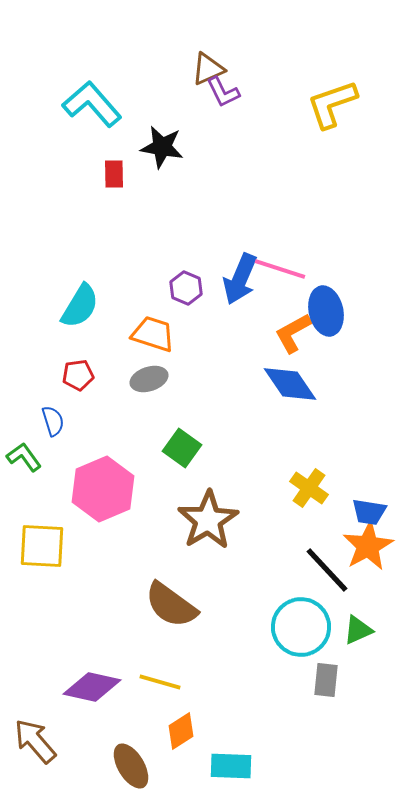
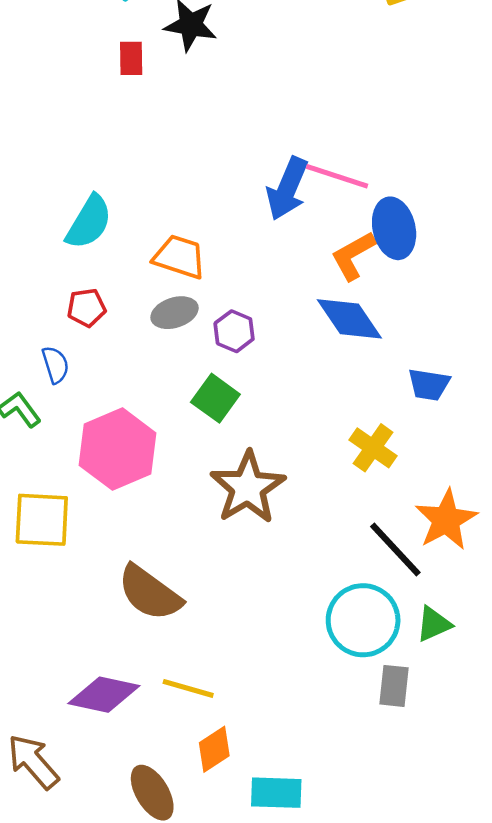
purple hexagon: (186, 288) -> (234, 331), moved
blue trapezoid: (369, 512) -> (429, 385), moved
brown semicircle: (171, 605) -> (150, 593), moved

